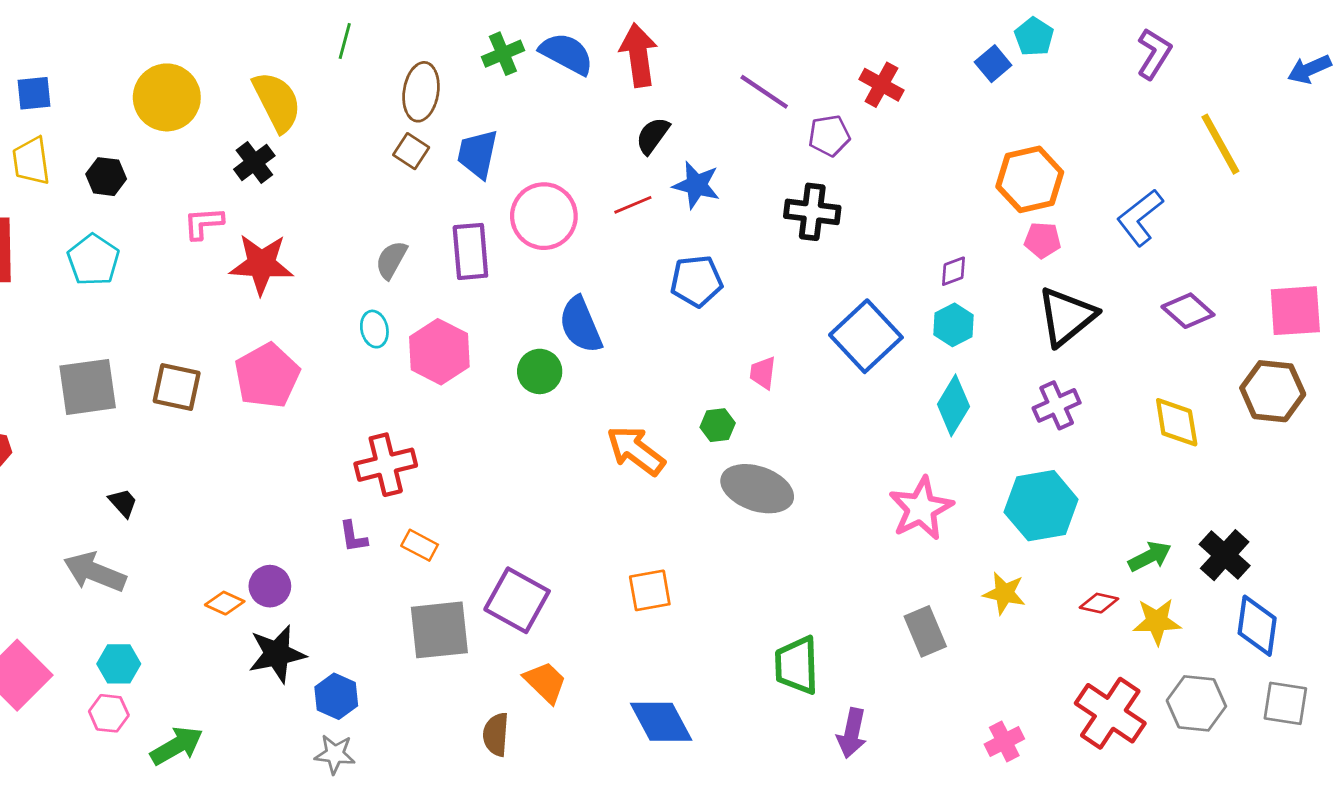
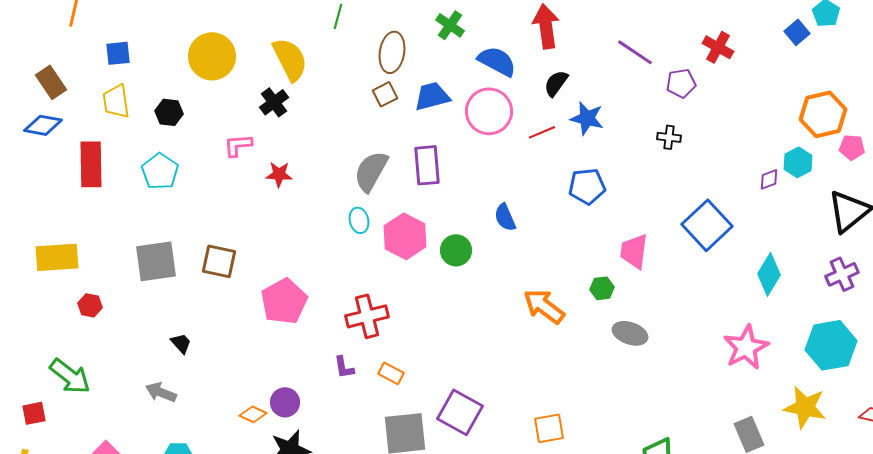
green cross: (503, 54) -> (450, 25), turned -32
blue semicircle: (566, 54) -> (497, 61), moved
brown square: (411, 151) -> (385, 94), turned 30
blue trapezoid: (478, 154) -> (432, 96), turned 63
black cross: (812, 212) -> (669, 137), size x0.6
pink circle: (544, 216) -> (489, 111), moved
pink pentagon: (1042, 240) -> (852, 147), moved
gray semicircle: (391, 260) -> (371, 171), size x1.5
red star: (261, 264) -> (279, 174), size x0.6
blue semicircle: (581, 325) -> (505, 217), size x0.7
cyan hexagon: (953, 325) -> (798, 162), moved
green circle: (540, 371) -> (456, 250), moved
pink trapezoid: (763, 373) -> (634, 251), size x1.5
pink pentagon: (267, 376) -> (284, 301), moved
gray ellipse: (757, 489) -> (630, 333), size x0.7
gray arrow: (95, 572) -> (161, 392), size x0.7
orange square: (650, 590) -> (549, 428), moved
yellow star: (1004, 593) -> (805, 407), size x1.4

